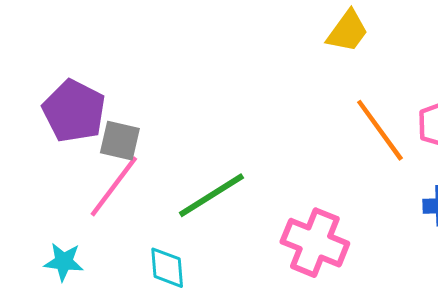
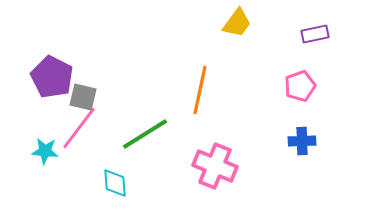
orange line: (380, 130) -> (200, 90), moved, turned 48
cyan star: (64, 262) -> (45, 151), moved

